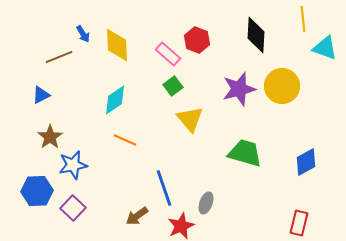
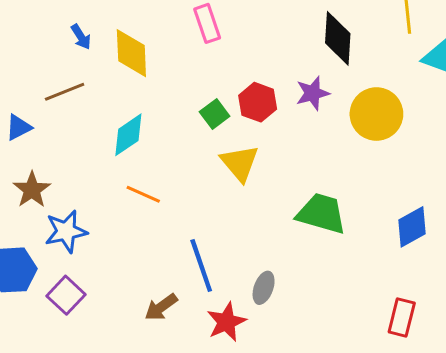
red hexagon: (197, 40) -> (258, 102), moved
pink rectangle: (168, 54) -> (207, 23), moved, turned 30
brown line: (59, 57) -> (65, 92), moved
purple star: (239, 89) -> (313, 93), moved, size x0.7

